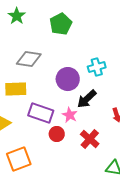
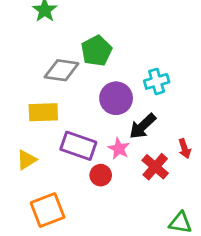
green pentagon: (61, 24) -> (96, 51), moved
red cross: (90, 139) -> (155, 167), moved

